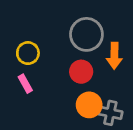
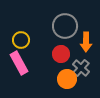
pink rectangle: (25, 84) -> (19, 63), size x1.6
gray cross: (110, 113) -> (81, 68), moved, turned 30

